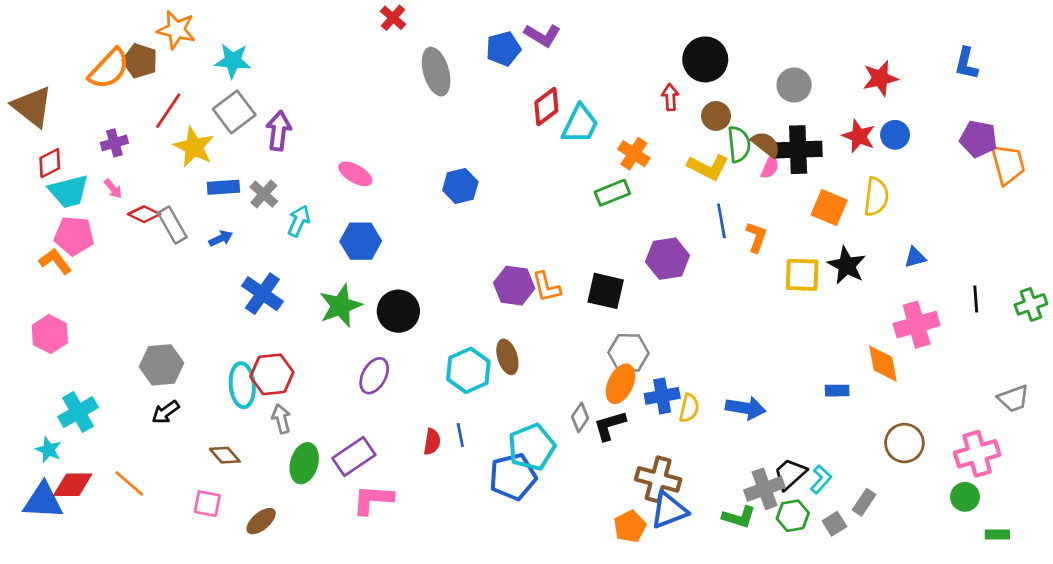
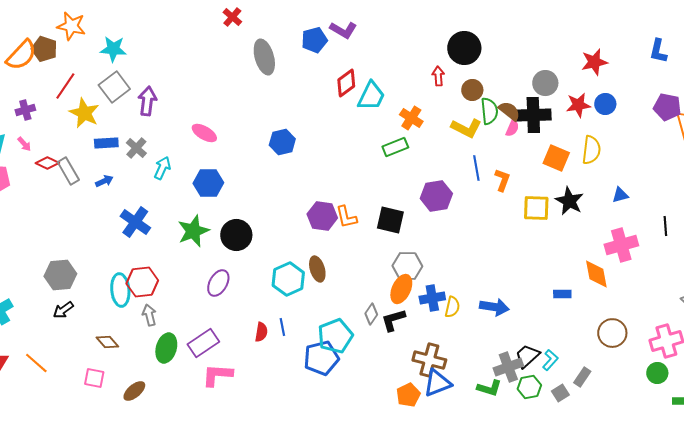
gray circle: (794, 85) -> (545, 83), moved
red star: (859, 136) -> (578, 105), turned -30

